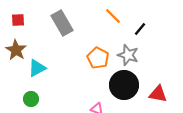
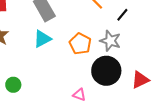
cyan triangle: (37, 68) -> (42, 39), moved
red triangle: (158, 94) -> (140, 80), turned -36

